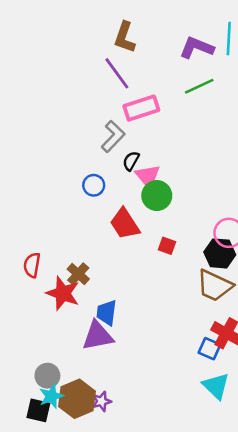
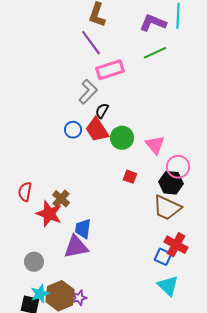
pink triangle: (148, 176) -> (155, 145), moved
red trapezoid: (125, 224) -> (97, 130), moved
gray circle: (47, 376) -> (34, 262), moved

